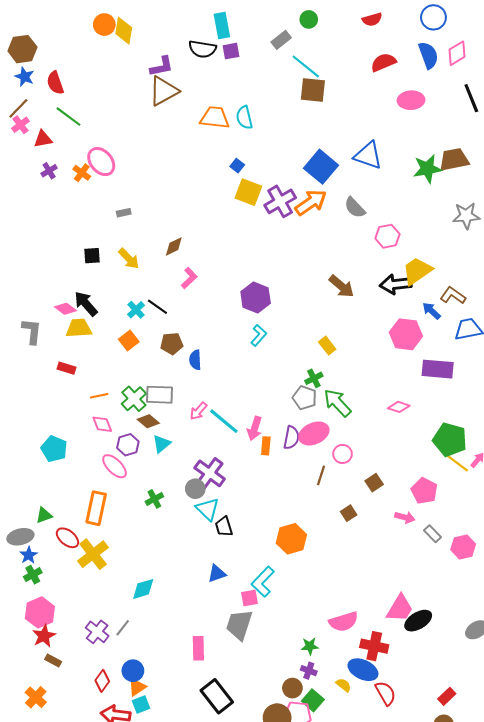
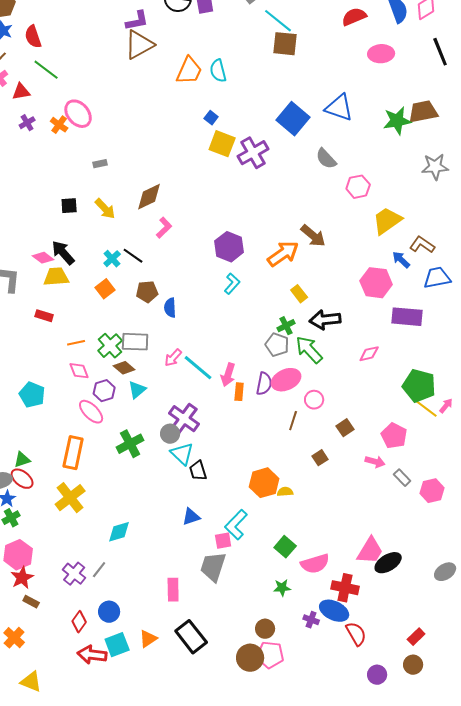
orange trapezoid: (215, 118) -> (189, 71), turned 108
orange arrow: (311, 202) -> (283, 254), moved
brown diamond: (174, 246) -> (149, 197), size x1.4
black arrow: (396, 284) -> (325, 320), moved
pink diamond: (399, 407) -> (369, 354), turned -30
green cross: (154, 499) -> (130, 444), size x1.5
red ellipse: (67, 538) -> (22, 479), moved
purple cross: (309, 671) -> (311, 620), moved
yellow semicircle: (344, 685) -> (285, 492), moved, turned -42
orange triangle: (137, 687) -> (148, 639), moved
green square: (313, 700) -> (285, 547), moved
cyan square: (141, 704) -> (117, 645), size x1.4

